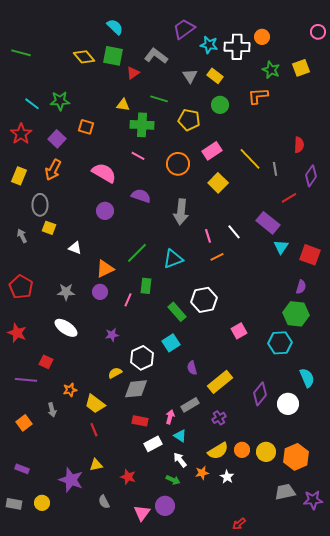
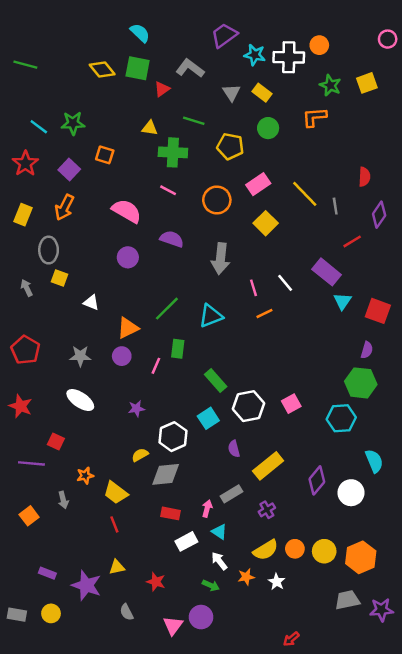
white hexagon: (204, 300) -> (249, 406), moved
purple rectangle: (22, 469) -> (47, 573), moved

